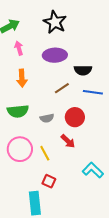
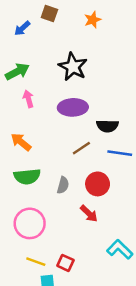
orange arrow: (22, 78) -> (21, 142), moved, turned 132
gray semicircle: (47, 118) -> (63, 185), turned -64
yellow line: (45, 153) -> (36, 262), moved, turned -42

